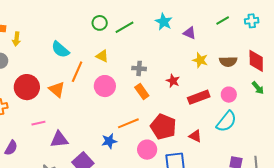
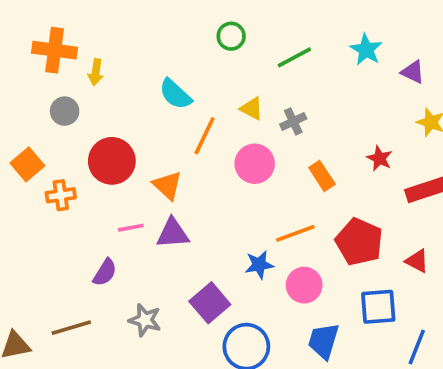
green circle: (100, 23) -> (231, 36), moved
gray cross: (139, 68) -> (293, 121), moved, turned -32
orange triangle: (57, 89) -> (168, 185), moved
purple triangle: (59, 139) -> (173, 233), moved
purple semicircle: (11, 148) -> (105, 272), moved
pink circle: (147, 150) -> (304, 285), moved

